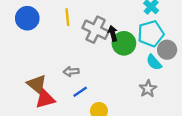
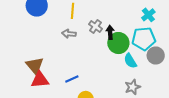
gray cross: (96, 30) -> (95, 26), size x0.6
cyan semicircle: (154, 62) -> (130, 61), moved
gray arrow: (71, 71) -> (69, 34), moved

